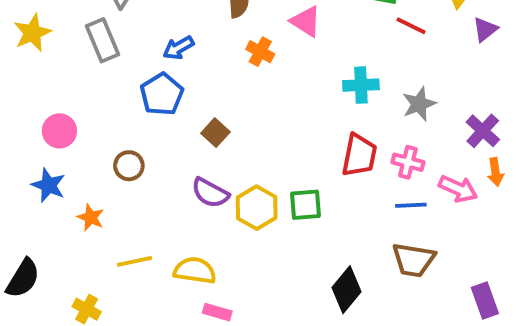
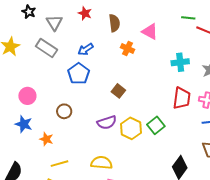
gray rectangle: (102, 40) -> (46, 48), turned -30
brown square: (215, 133) -> (118, 91), moved
purple semicircle: (210, 193) -> (107, 122), turned -42
green square: (306, 205) -> (156, 125), turned -30
yellow line: (135, 261) -> (59, 164), moved

